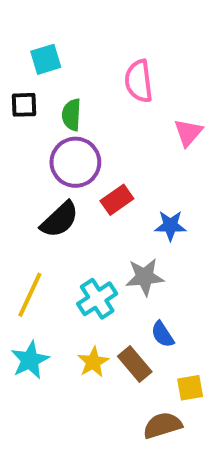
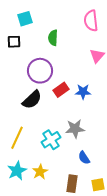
pink semicircle: (139, 81) -> (91, 21), moved
green semicircle: (71, 115) -> (53, 38), moved
blue star: (170, 226) -> (83, 92), moved
yellow star: (93, 362) -> (40, 172), moved
brown rectangle: (135, 364) -> (72, 184), moved, turned 48

